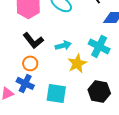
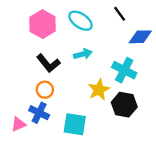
cyan arrow: (63, 45) -> (83, 54), moved
black hexagon: (99, 91) -> (124, 105), moved

